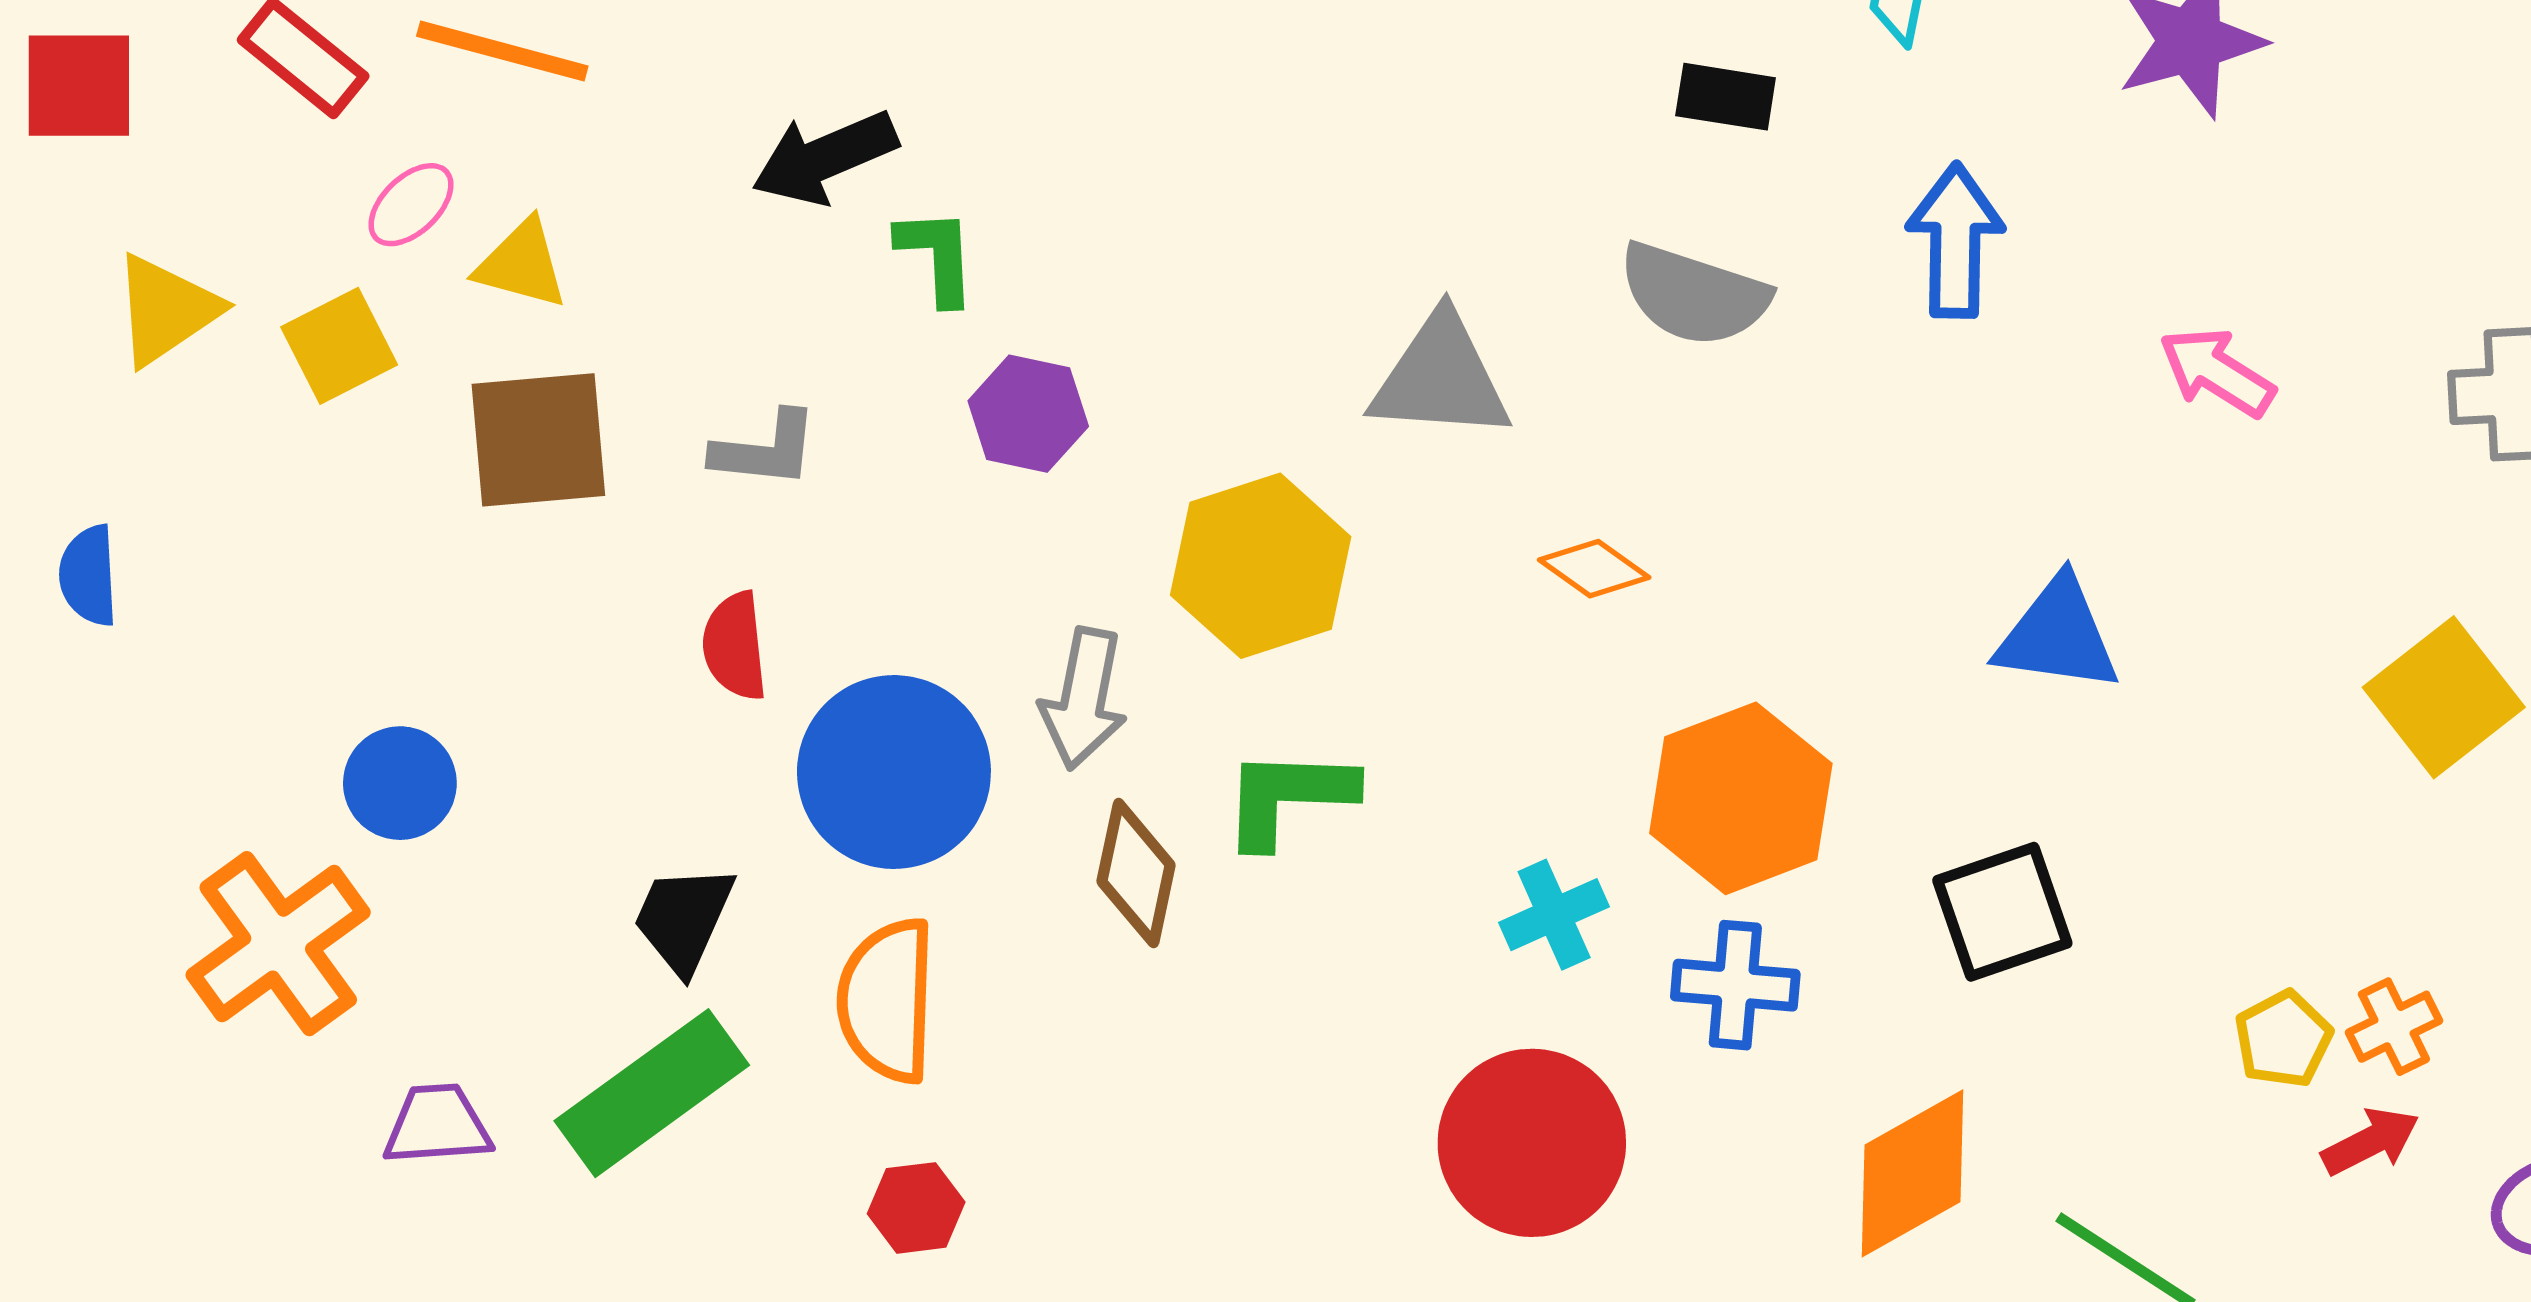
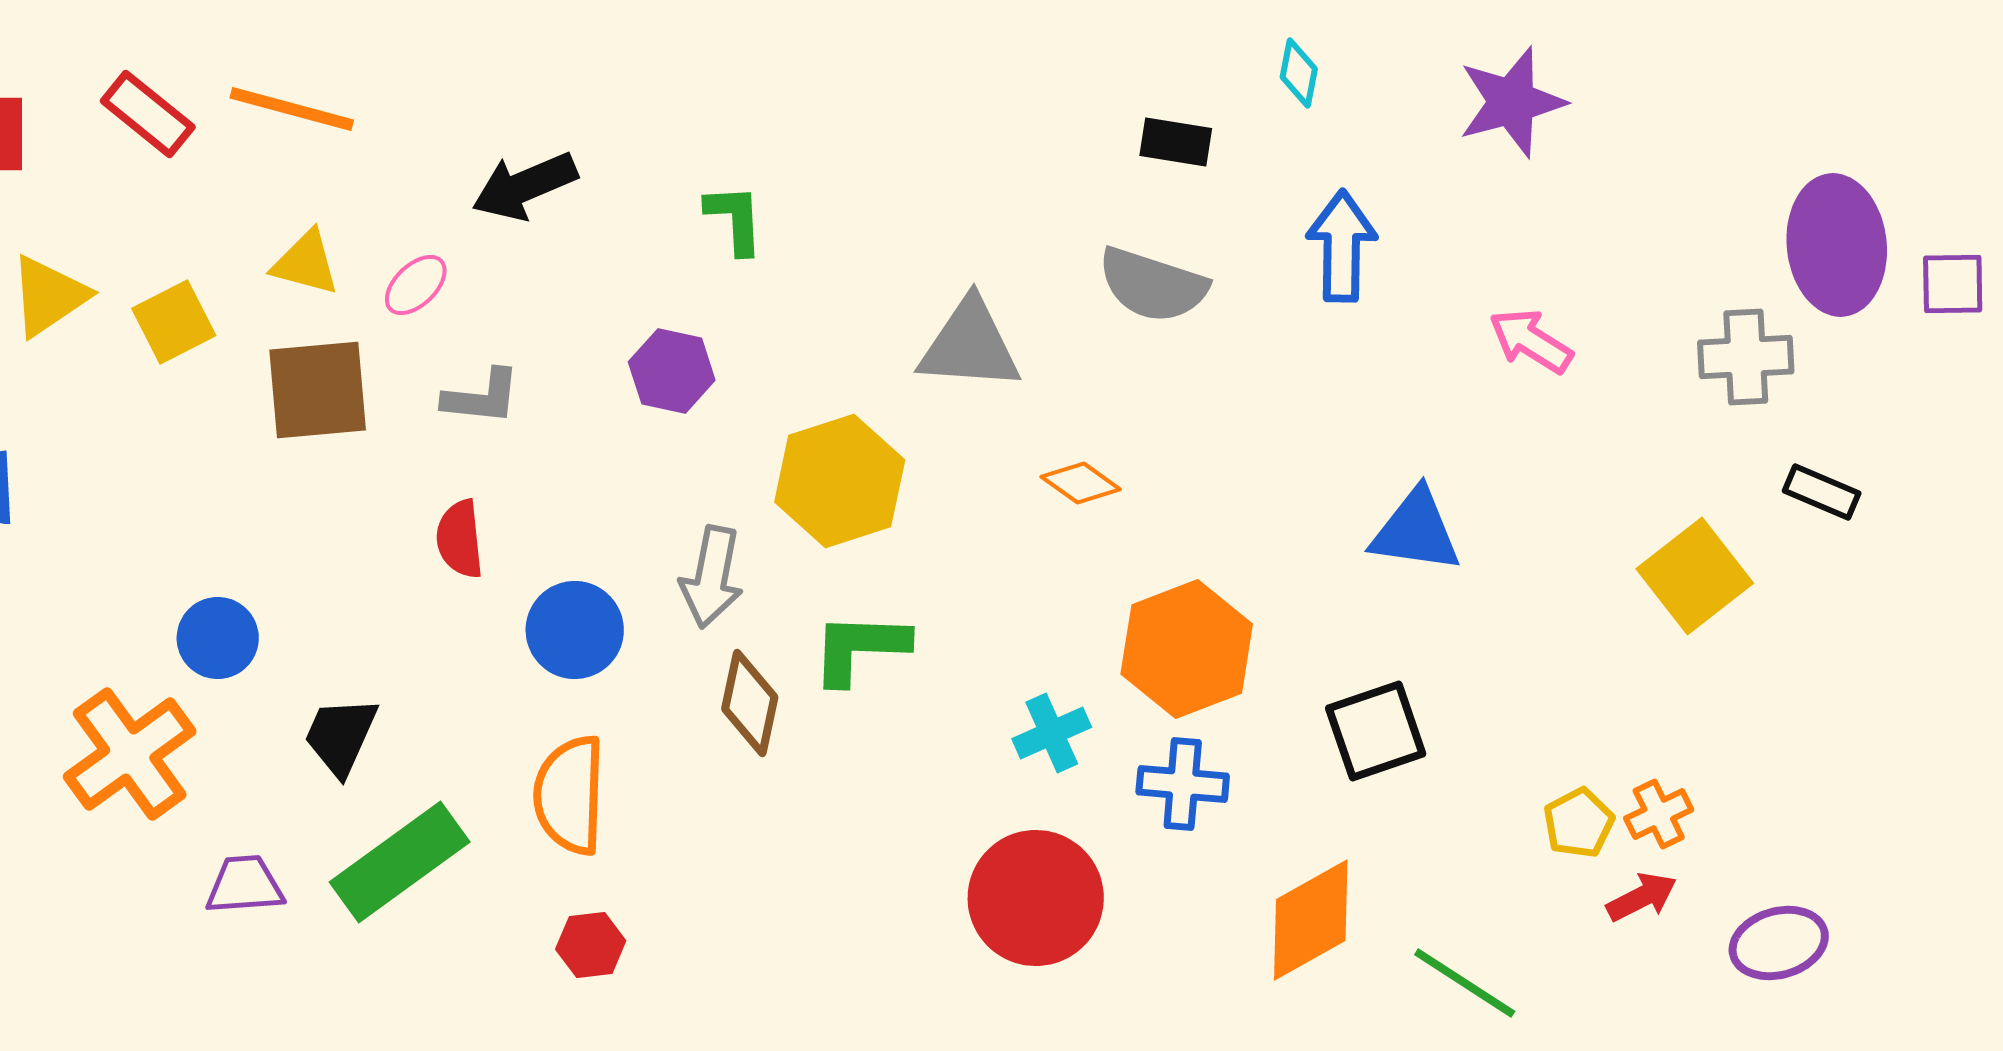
pink ellipse: (411, 205) -> (416, 285), moved
green L-shape: (937, 256) -> (735, 219), moved
blue circle: (894, 772) -> (575, 630), size x0.7
black trapezoid: (684, 919) -> (341, 736), moved

